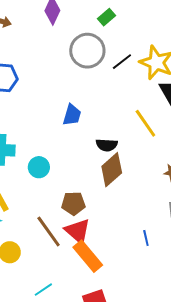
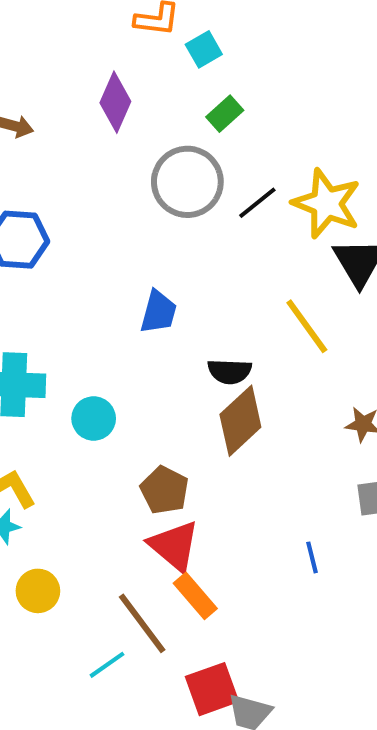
brown pentagon: (73, 203) -> (164, 490), turned 30
brown line: (49, 232) -> (142, 623), moved
orange rectangle: (88, 256) -> (195, 596), size x0.7

